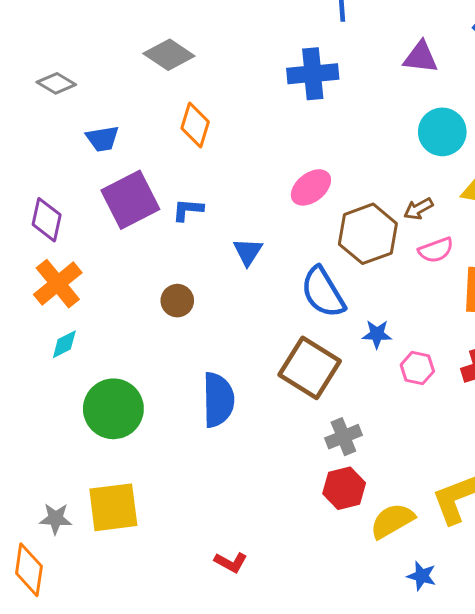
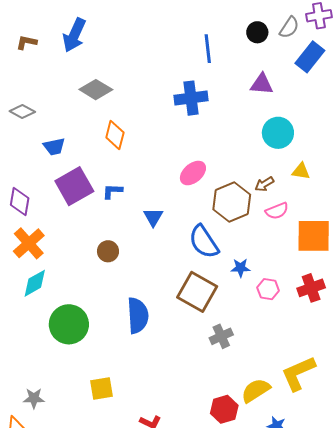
cyan diamond: (64, 344) -> (35, 283), size x1.4
red hexagon: (344, 488) -> (224, 409), moved
yellow square: (113, 507) -> (102, 388), moved, size x0.7

